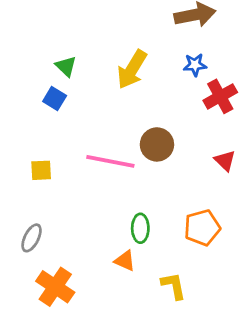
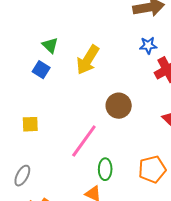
yellow arrow: (132, 69) -> (88, 60), moved
pink line: (110, 161) -> (84, 141), moved, turned -66

